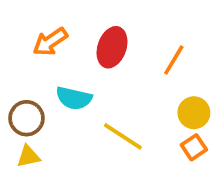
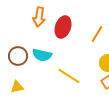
orange arrow: (50, 42) -> (39, 17), moved, turned -48
brown circle: (27, 118) -> (18, 56), moved

